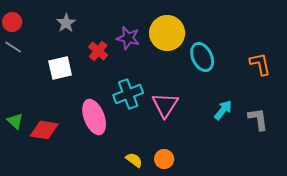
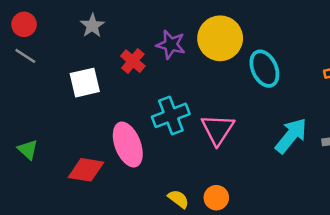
cyan arrow: (223, 110) -> (291, 136), size x1.4
red diamond: (44, 130) -> (86, 170), moved

